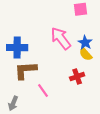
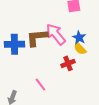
brown L-shape: (25, 70) -> (37, 38), moved
red cross: (77, 76) -> (68, 63), moved

